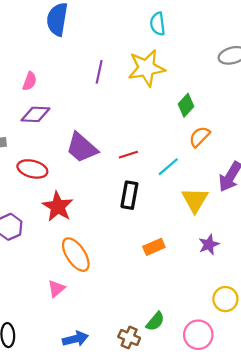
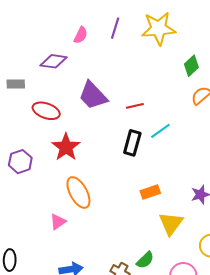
pink semicircle: (30, 81) -> (81, 35), moved
cyan line: (168, 167) -> (160, 131), moved
yellow triangle: (195, 200) -> (171, 223), moved

